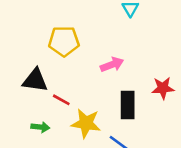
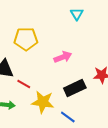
black rectangle: (128, 105) -> (75, 88), turned 65

